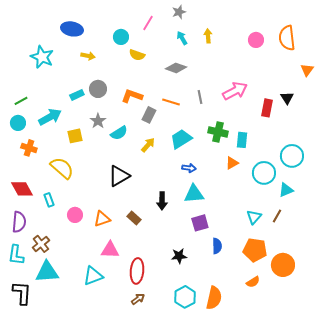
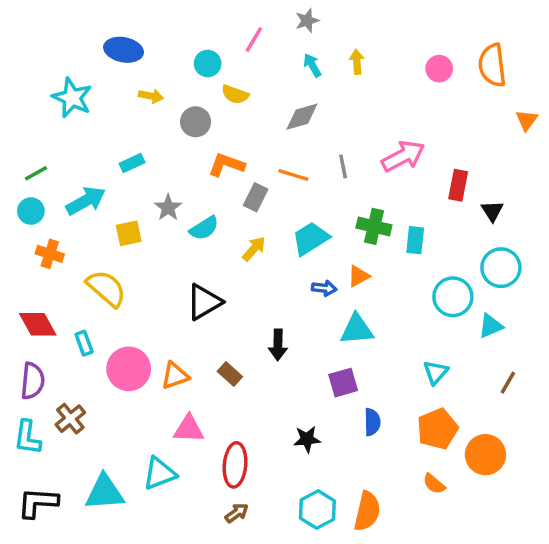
gray diamond: (176, 68) -> (302, 117), turned -35
gray circle: (98, 89) -> (196, 122), moved
black triangle: (287, 98) -> (492, 211), moved
orange triangle: (232, 163) -> (359, 276), moved
cyan triangle: (194, 194) -> (357, 329), moved
pink circle: (75, 215) -> (129, 369), size x1.6
brown line: (277, 216) -> (508, 383), moved
orange pentagon: (255, 250) -> (437, 429), turned -30
cyan triangle: (47, 272) -> (105, 492), moved
orange semicircle: (253, 282) -> (434, 484), turned 72
black L-shape: (22, 293) -> (38, 503), turned -90

